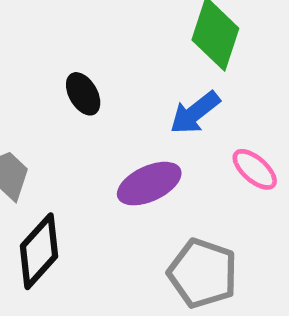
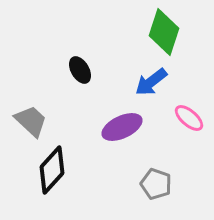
gray pentagon: (203, 273) -> (156, 184), size x0.7

